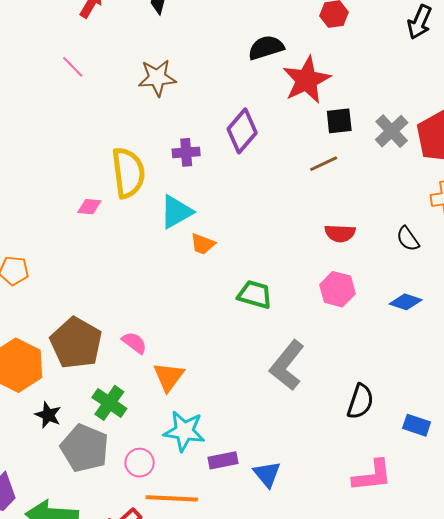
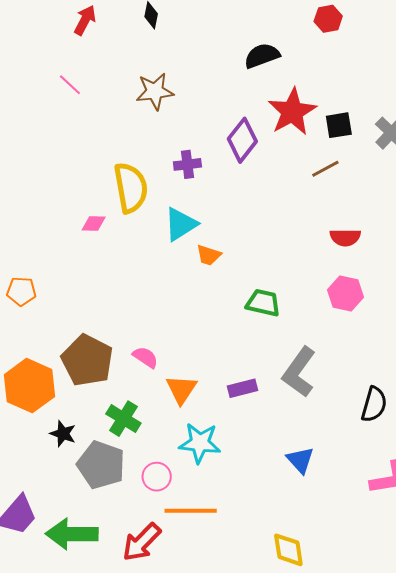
red star: (306, 80) -> (292, 112), moved
purple rectangle: (223, 460) -> (242, 388), moved
blue triangle: (267, 474) -> (300, 460), moved

